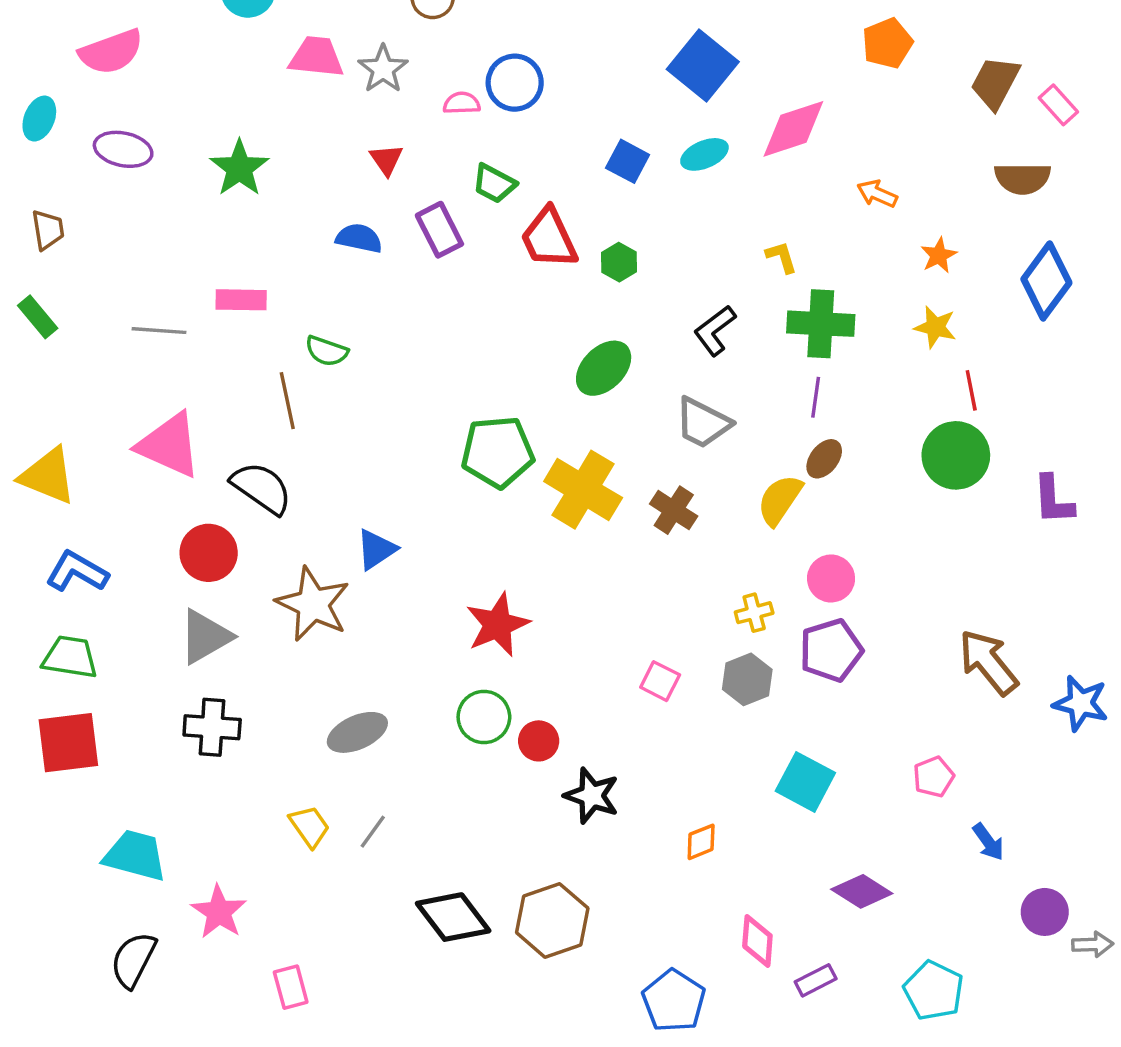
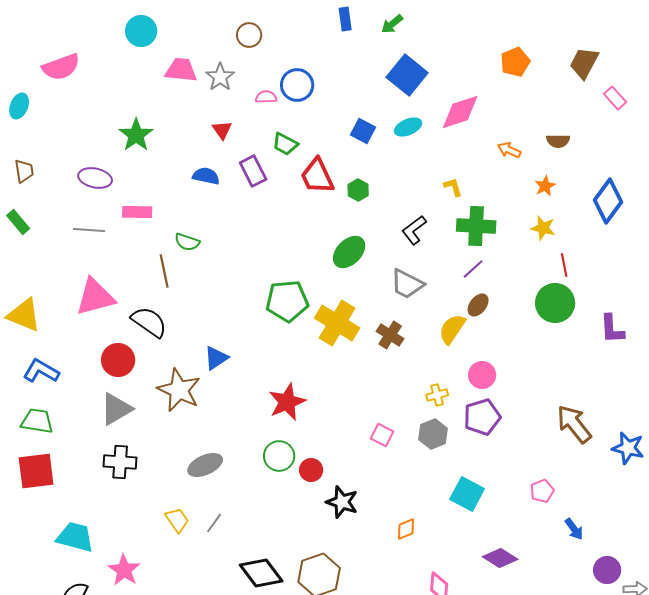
brown trapezoid: (995, 83) -> (584, 63), moved
purple ellipse: (123, 149) -> (95, 178), moved
brown semicircle: (1023, 178) -> (558, 141), moved, size x0.7
purple line: (816, 397) -> (473, 269), turned 40
pink triangle: (169, 445) -> (95, 297), turned -39

